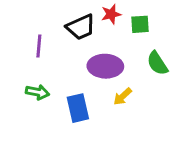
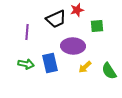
green square: (140, 24) -> (97, 26), moved
green semicircle: (157, 63) -> (109, 71), moved
blue rectangle: (78, 108) -> (50, 63), moved

